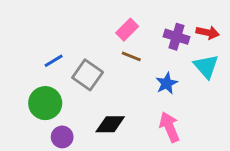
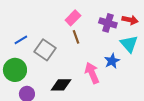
brown line: (131, 56) -> (76, 37), turned 48
blue star: (167, 83) -> (112, 61), moved
pink arrow: (169, 127) -> (92, 73), moved

